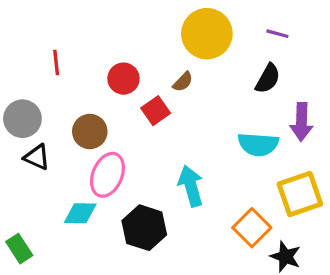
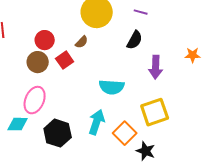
brown circle: (90, 132) -> (38, 62), moved
cyan semicircle: (258, 144) -> (112, 87), moved
cyan arrow: (191, 186) -> (97, 122), moved, turned 35

